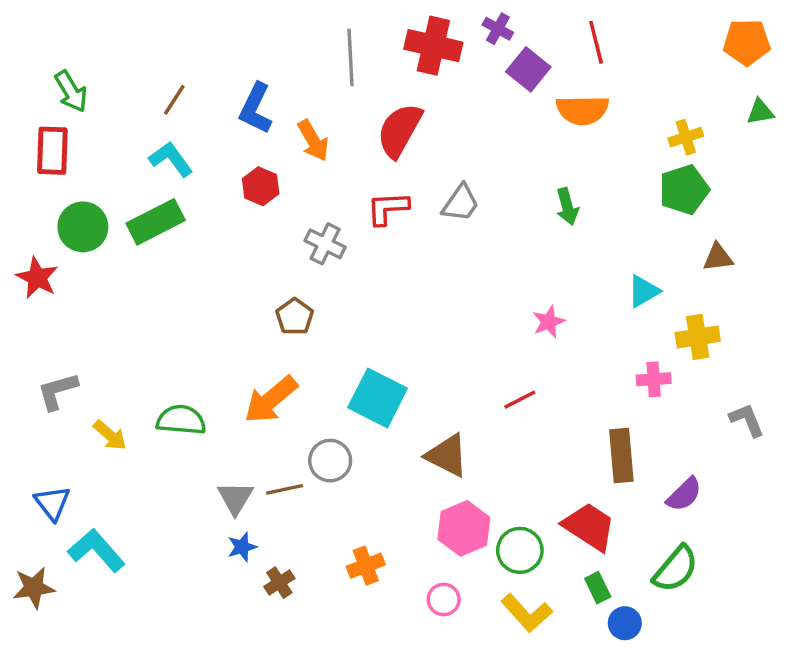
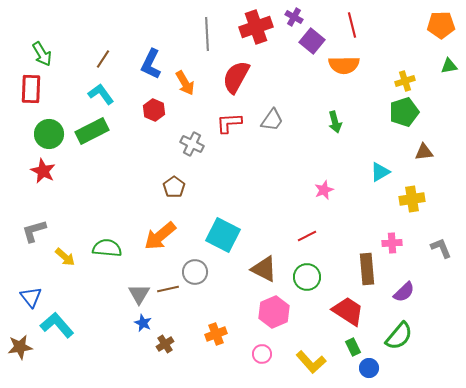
red cross: (433, 46) -> (256, 27), turned -32
red star: (37, 278) -> (43, 171), moved
pink cross: (654, 379) -> (392, 243), moved
blue star: (242, 547) -> (143, 323), turned -30
green circle: (520, 550) -> (307, 277), moved

